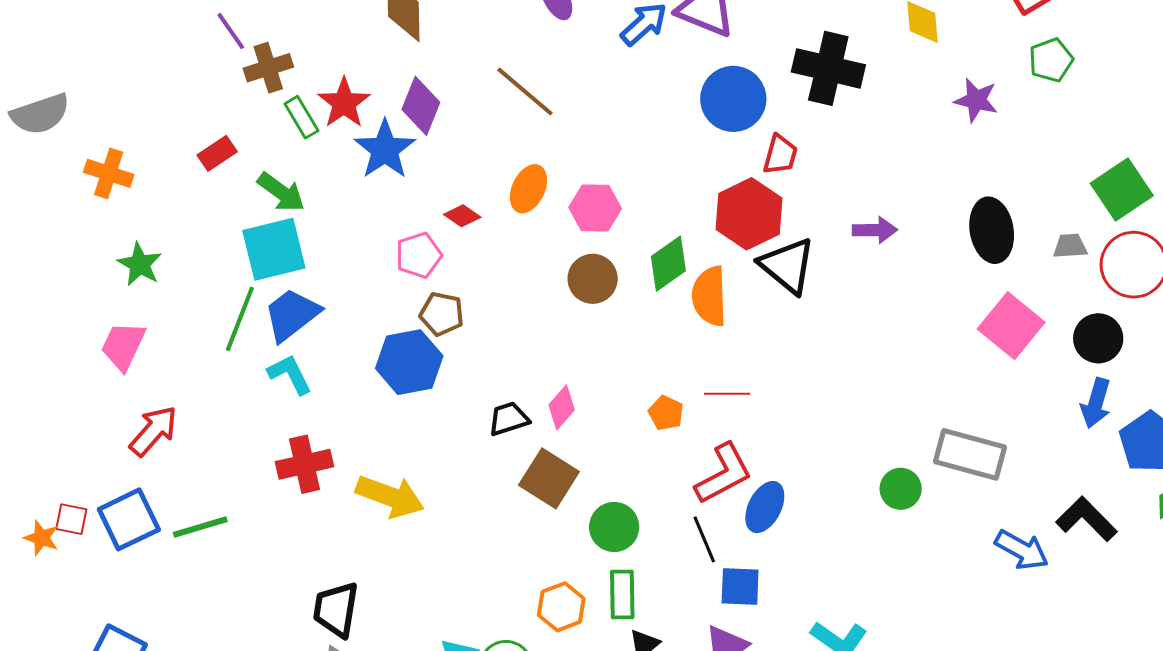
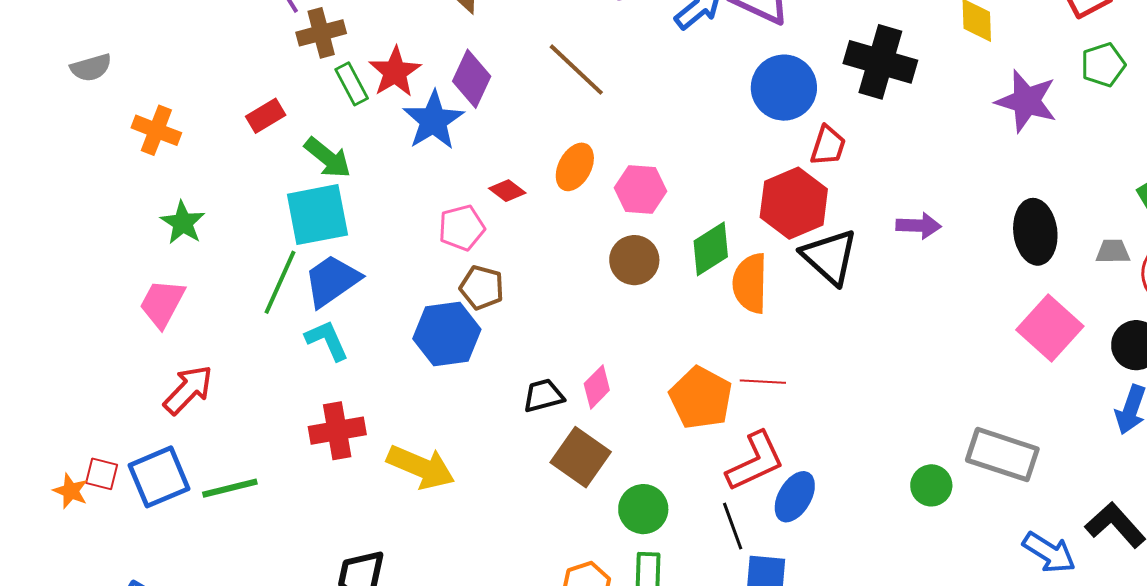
purple star: (976, 100) -> (1026, 101), size x1.4
gray semicircle: (40, 114) -> (91, 68), size x0.7
orange pentagon: (666, 413) -> (701, 398), size x1.8

